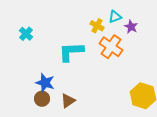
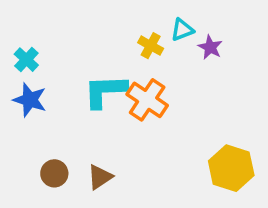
orange cross: (111, 47) -> (147, 100), moved
blue star: (45, 83) -> (30, 100), moved

